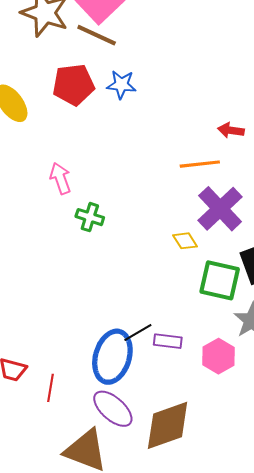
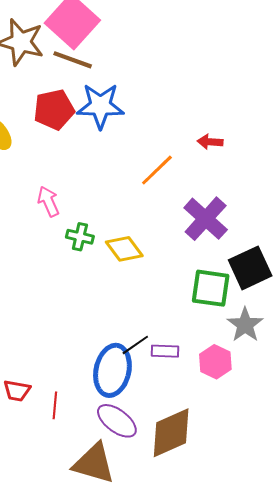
blue star: (121, 85) -> (100, 106), size x1.6
orange line: (200, 164) -> (157, 170), moved, turned -33
yellow diamond: (185, 241) -> (124, 249), moved, size x1.5

